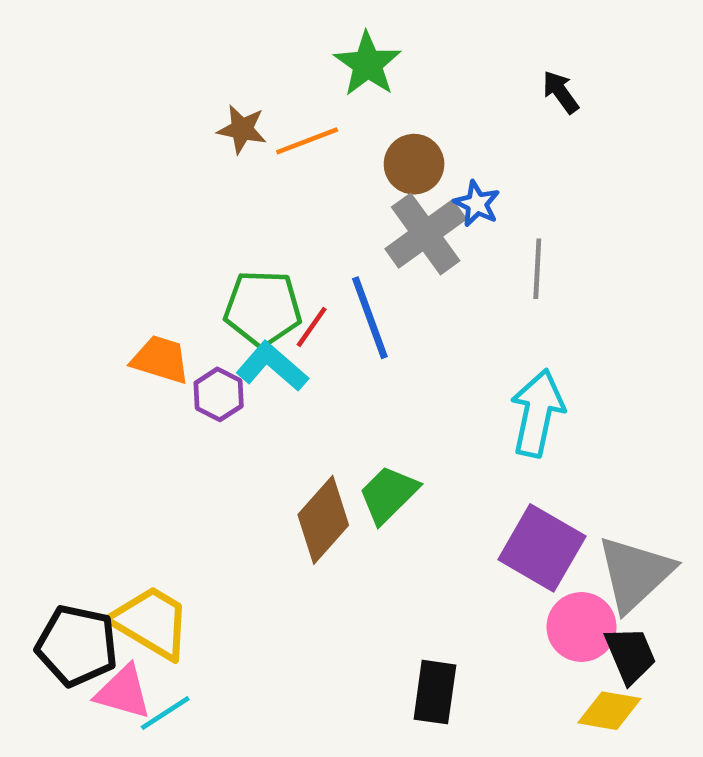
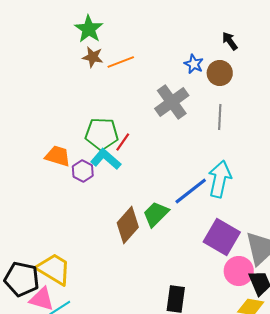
green star: (368, 64) -> (89, 29), moved
brown circle: (414, 164) -> (220, 73), moved
blue star: (477, 204) -> (194, 64), moved
blue line: (370, 318) -> (191, 191), moved, turned 72

